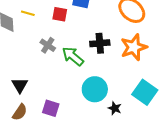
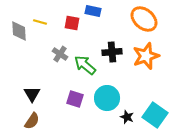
cyan square: (145, 92) -> (155, 115), moved
purple square: (51, 108) -> (75, 99), moved

